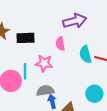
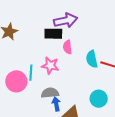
purple arrow: (75, 21) -> (66, 20), moved
black rectangle: (25, 38) -> (53, 34), moved

